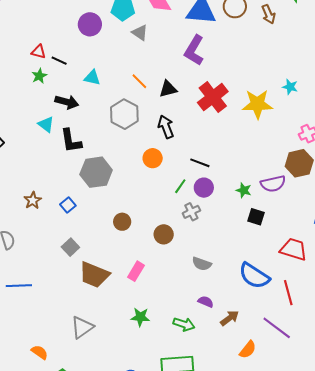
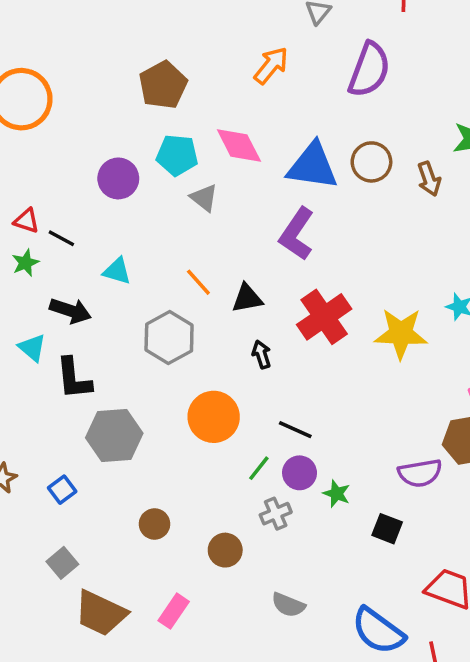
black arrow: (166, 127) -> (262, 354), moved, size x0.7
orange circle: (153, 158) -> (214, 417), size x1.5
green star: (244, 190) -> (337, 494), moved

